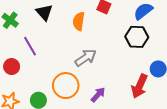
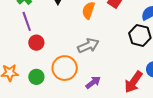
purple line: (30, 46) -> (27, 21), moved
red circle: (12, 67) -> (36, 43), moved

